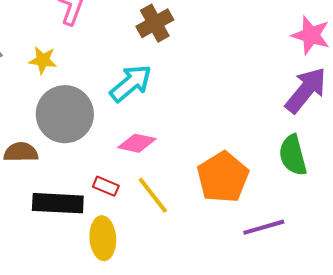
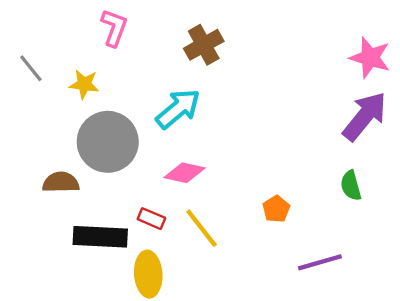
green semicircle: (293, 155) -> (351, 186), size x0.7
orange pentagon: (223, 177) -> (276, 209), size x0.5

